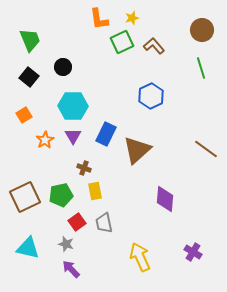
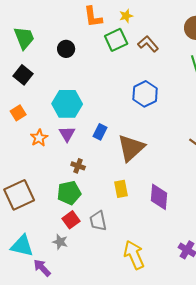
black circle: (63, 67) -> (66, 49), moved
blue rectangle: (106, 134) -> (100, 132), size x0.7
yellow rectangle: (95, 191) -> (121, 189), moved
green pentagon: (61, 195) -> (69, 193), moved
purple arrow: (71, 269) -> (42, 268), moved

